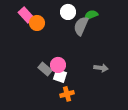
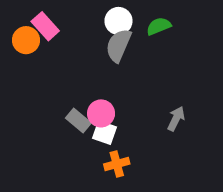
orange circle: (37, 23) -> (26, 40), moved
gray semicircle: (81, 26) -> (118, 45), moved
gray arrow: (101, 68) -> (176, 119), turned -72

